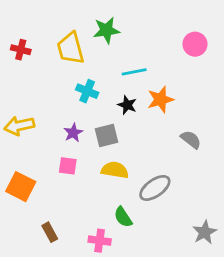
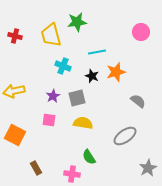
gray ellipse: (155, 188) -> (125, 136), moved

